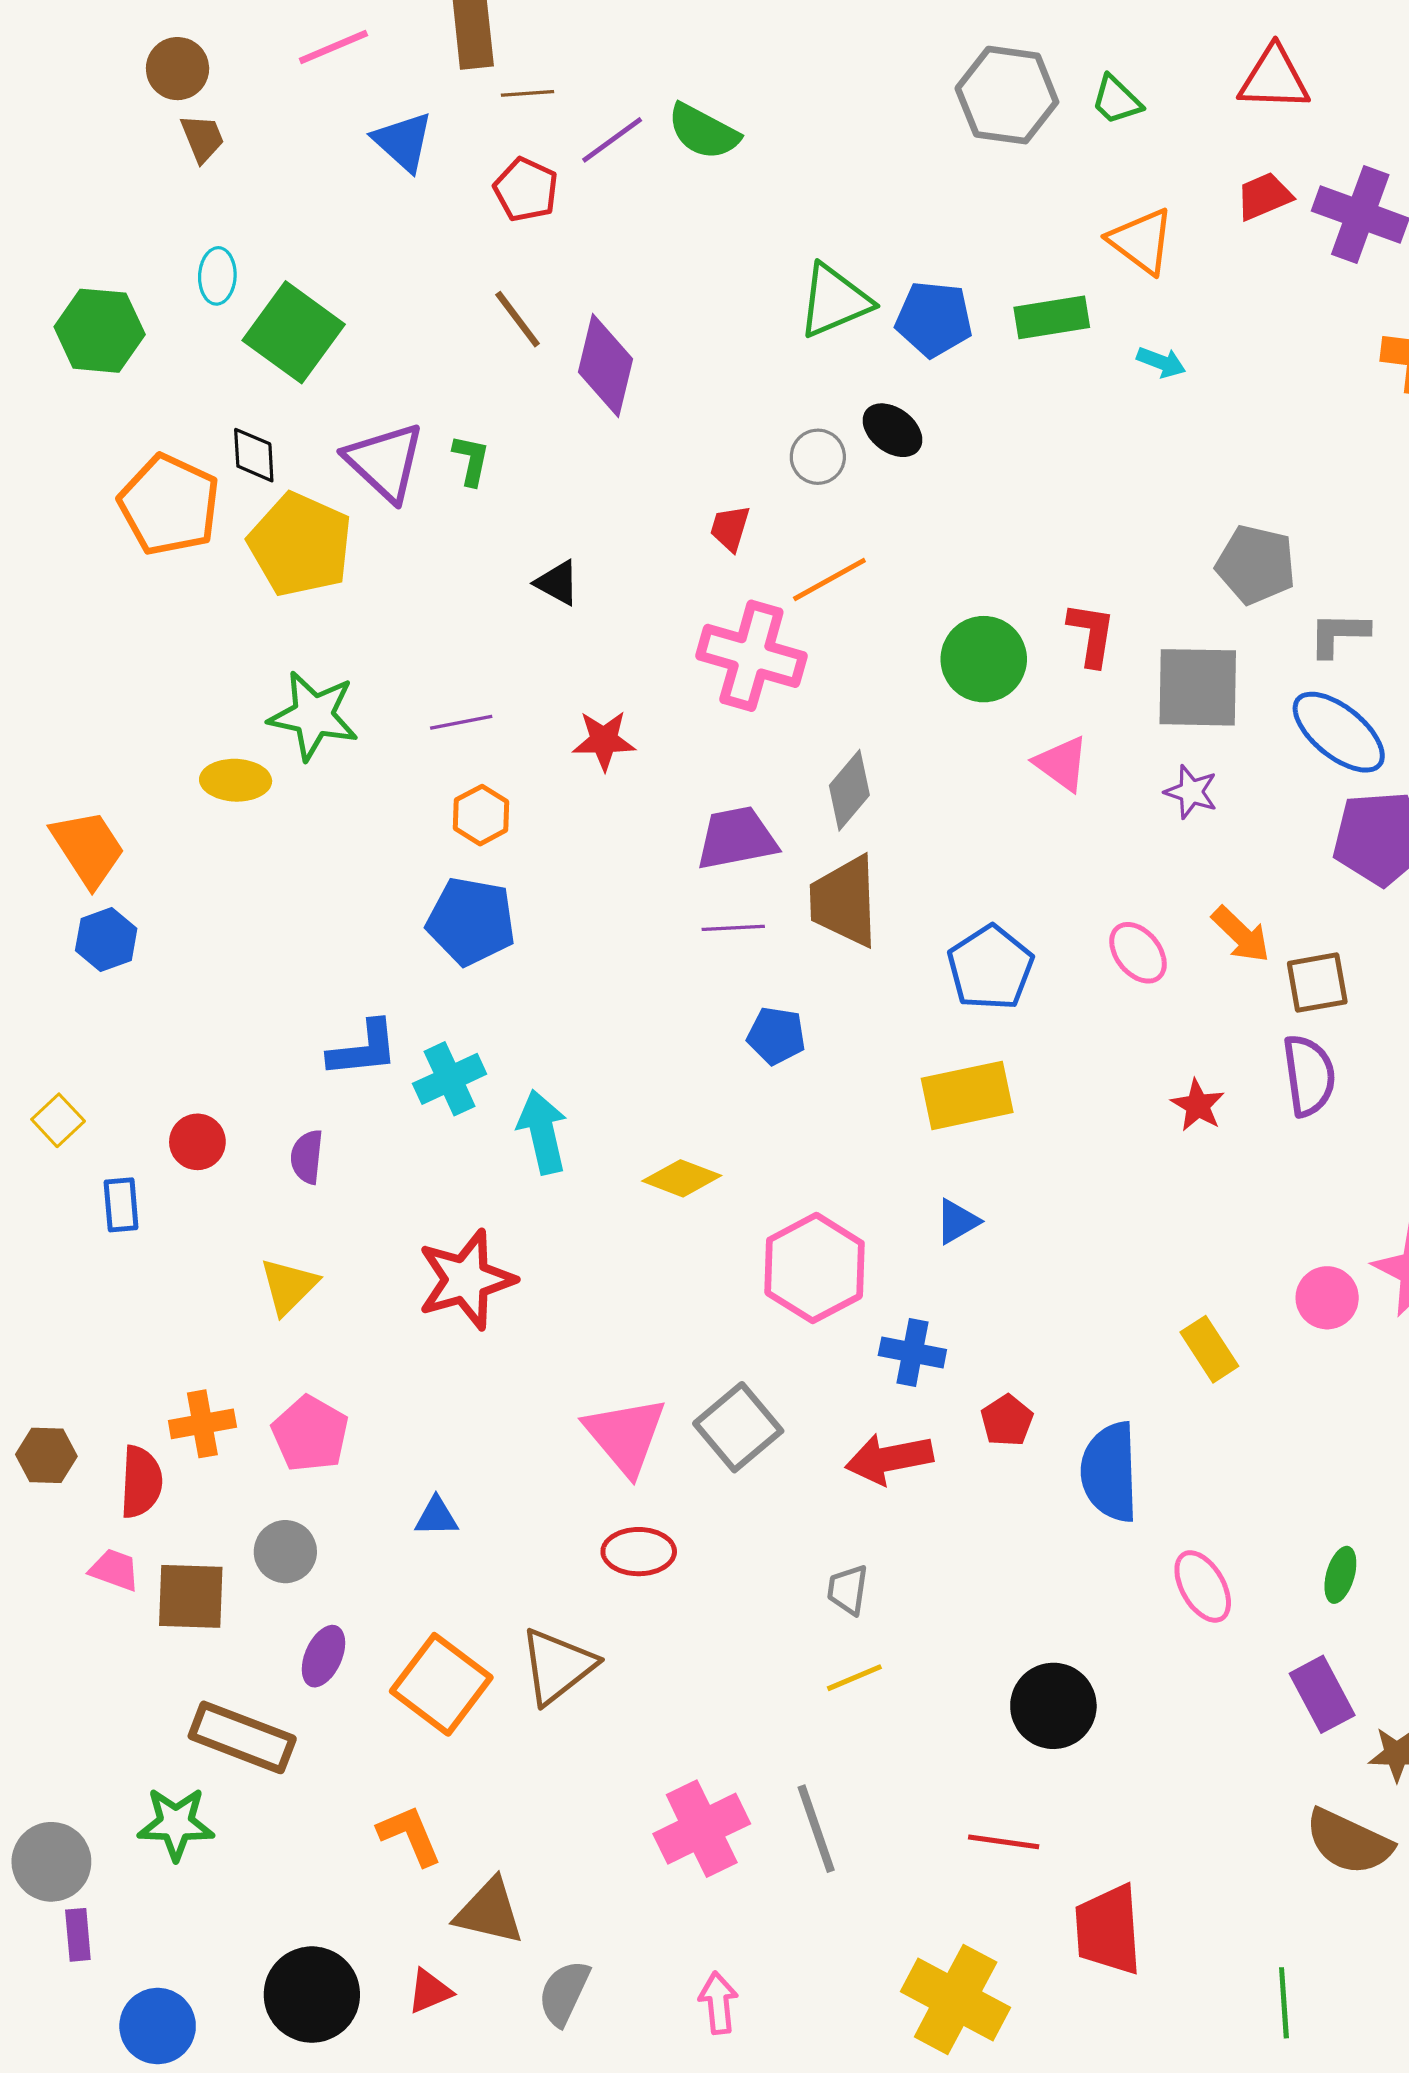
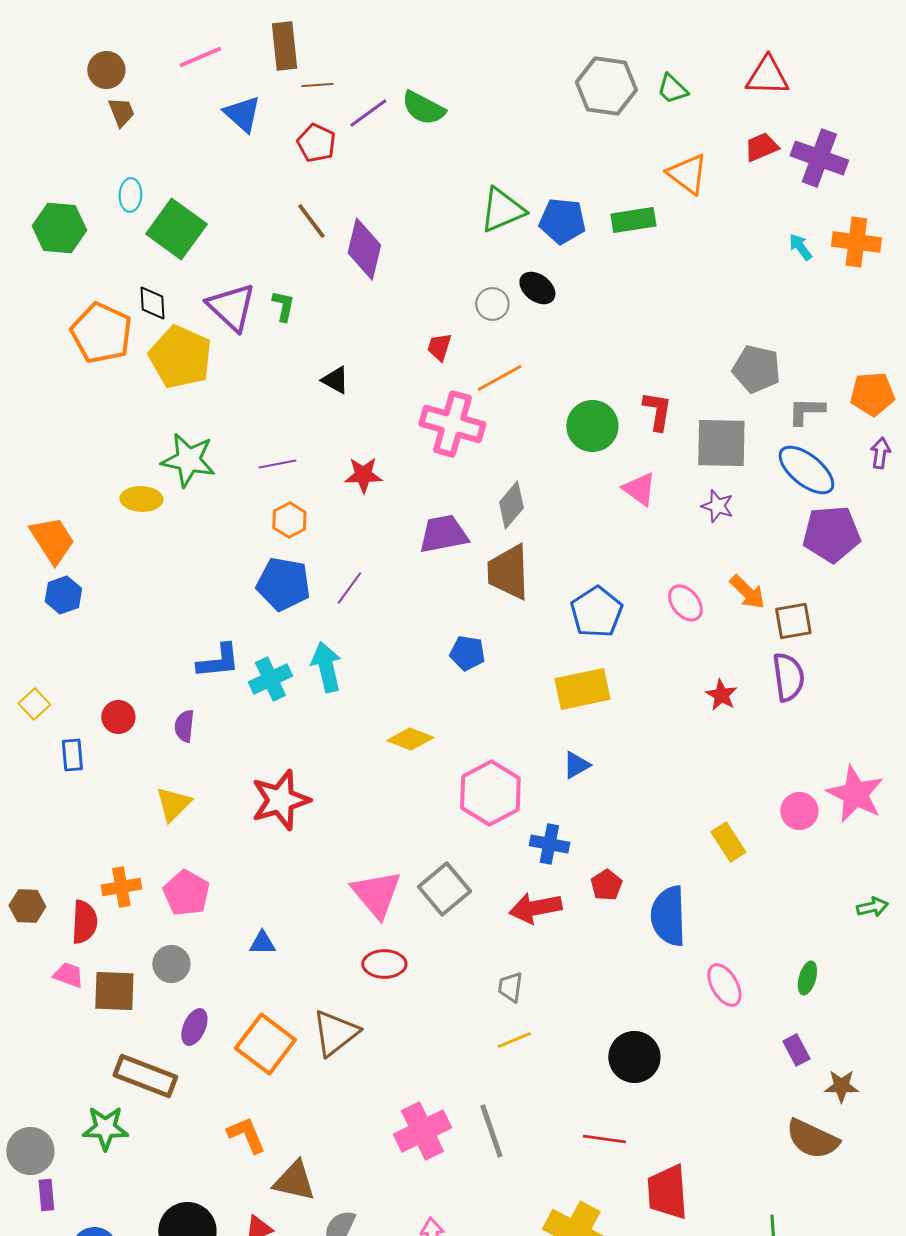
cyan arrow: (1161, 362) -> (800, 247), moved, turned -148
purple line: (733, 928) -> (349, 588), moved, turned -51
cyan arrow: (542, 1132) -> (326, 667), moved
purple rectangle: (1322, 1694) -> (796, 1050), size x0.7

